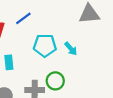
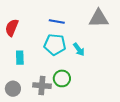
blue line: (23, 18) -> (57, 22), moved, turned 42

